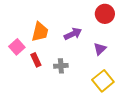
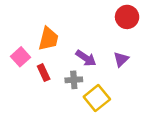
purple arrow: (73, 34) -> (86, 58), moved, turned 60
yellow square: (103, 81) -> (97, 98), moved

